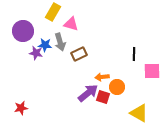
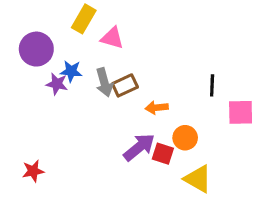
gray arrow: (60, 42) -> (104, 82), moved
orange arrow: (102, 77) -> (157, 108), moved
yellow triangle: (139, 113) -> (198, 179), moved

